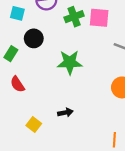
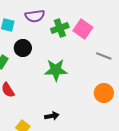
pink square: (99, 18) -> (83, 29), turned 30

